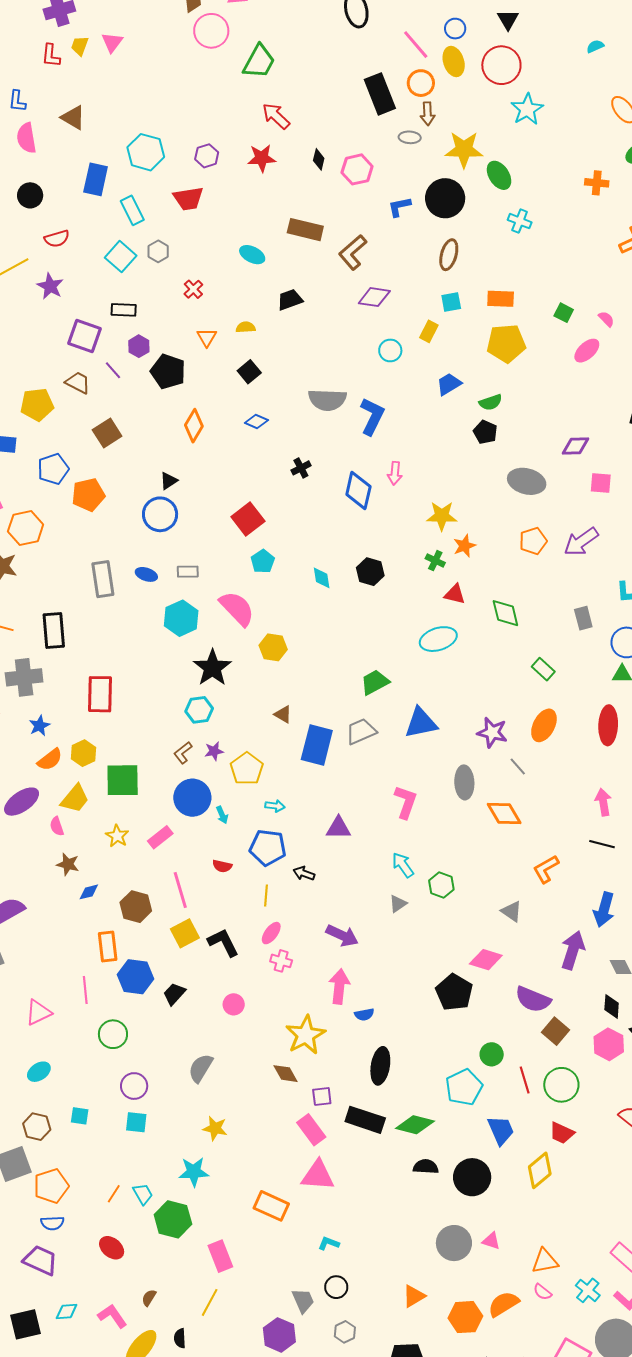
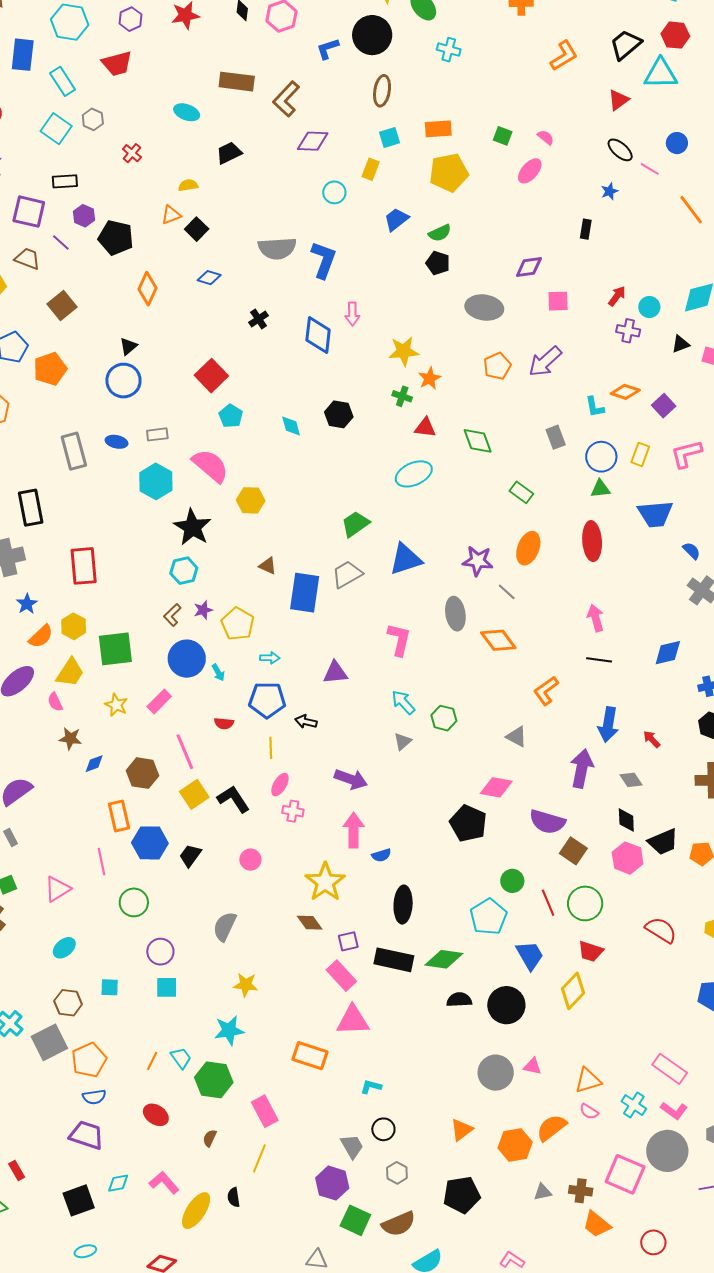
orange triangle: (207, 337) -> (171, 215), moved, turned 45
brown semicircle: (149, 1298) -> (210, 1138), moved

